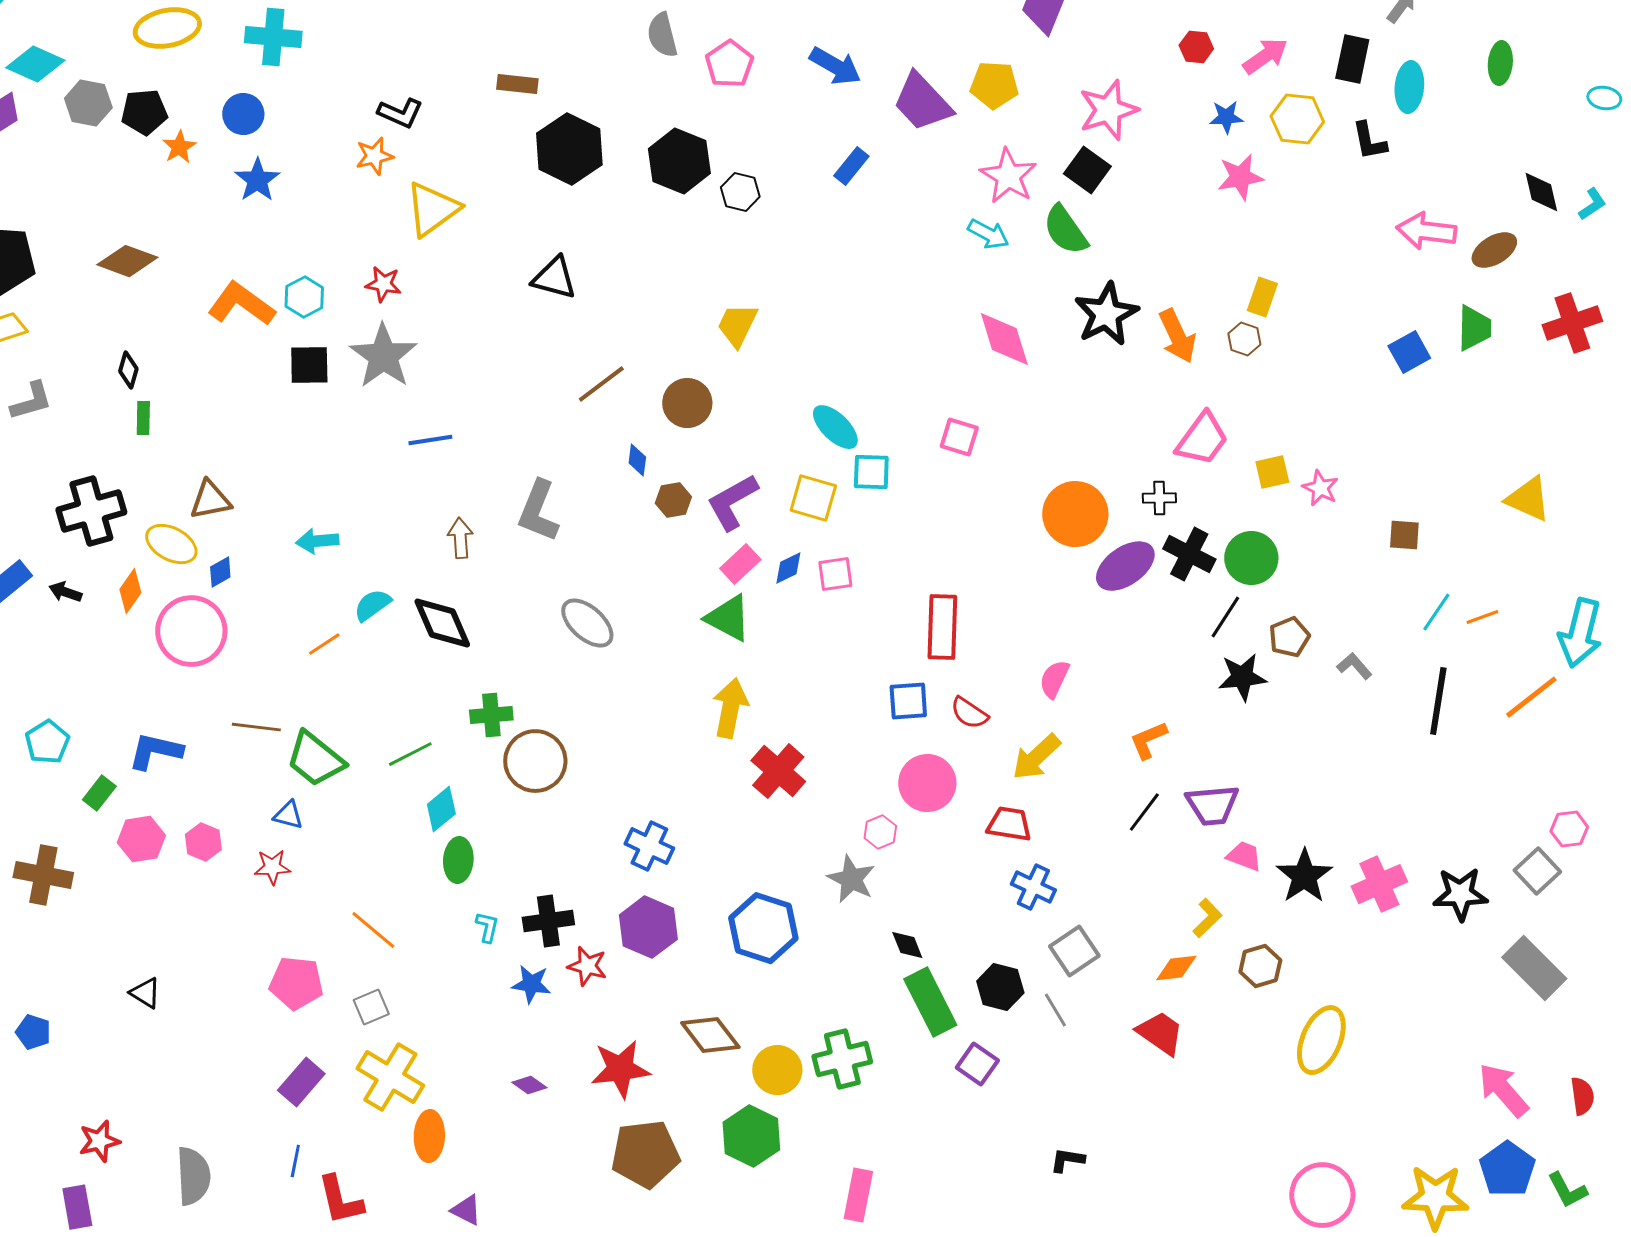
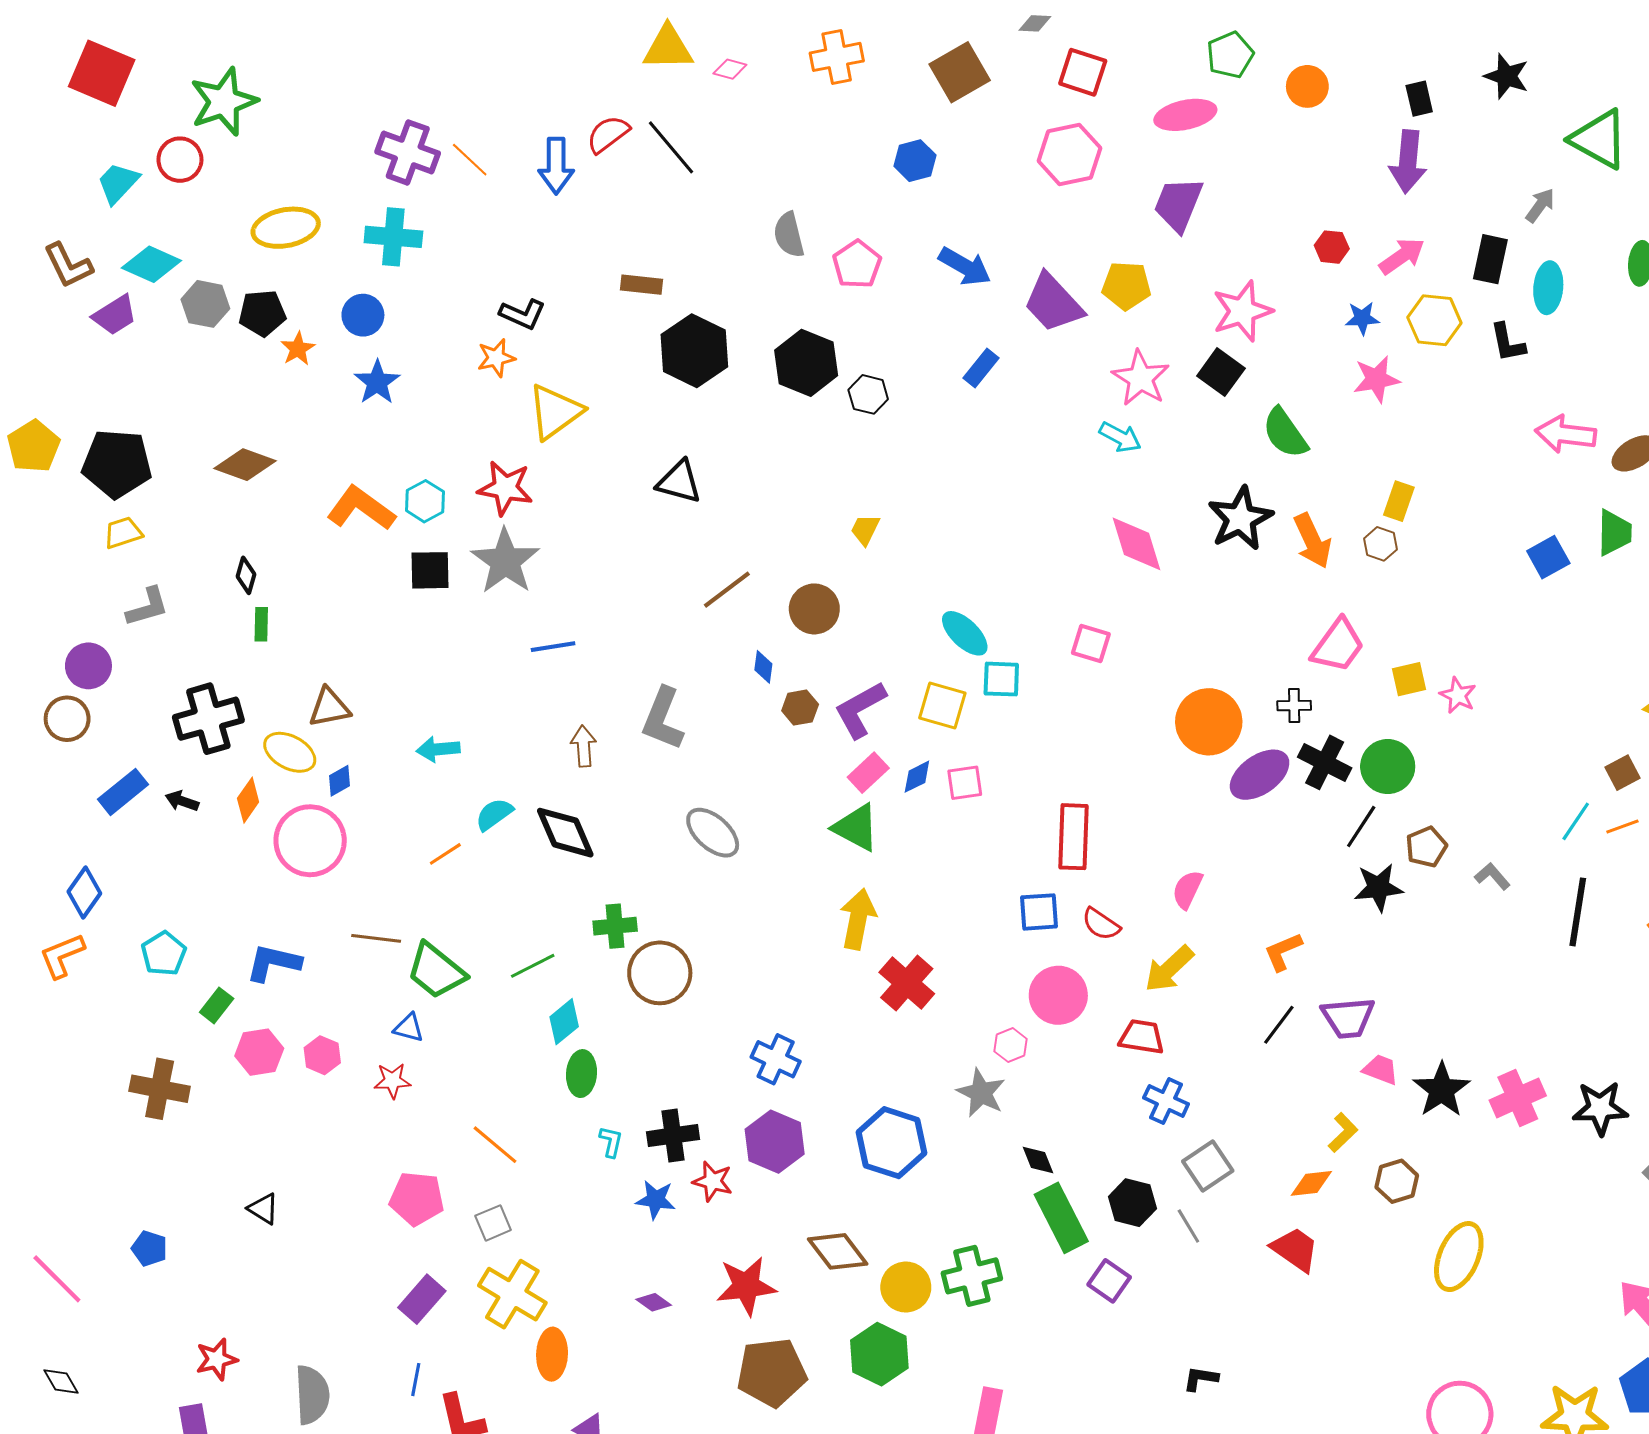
green semicircle: (1065, 230) -> (1285, 433), moved
red star: (383, 284) -> (505, 488), size x1.5
yellow trapezoid: (737, 325) -> (865, 530), size x0.7
brown square: (1404, 535) -> (1622, 773), moved, turned -32

